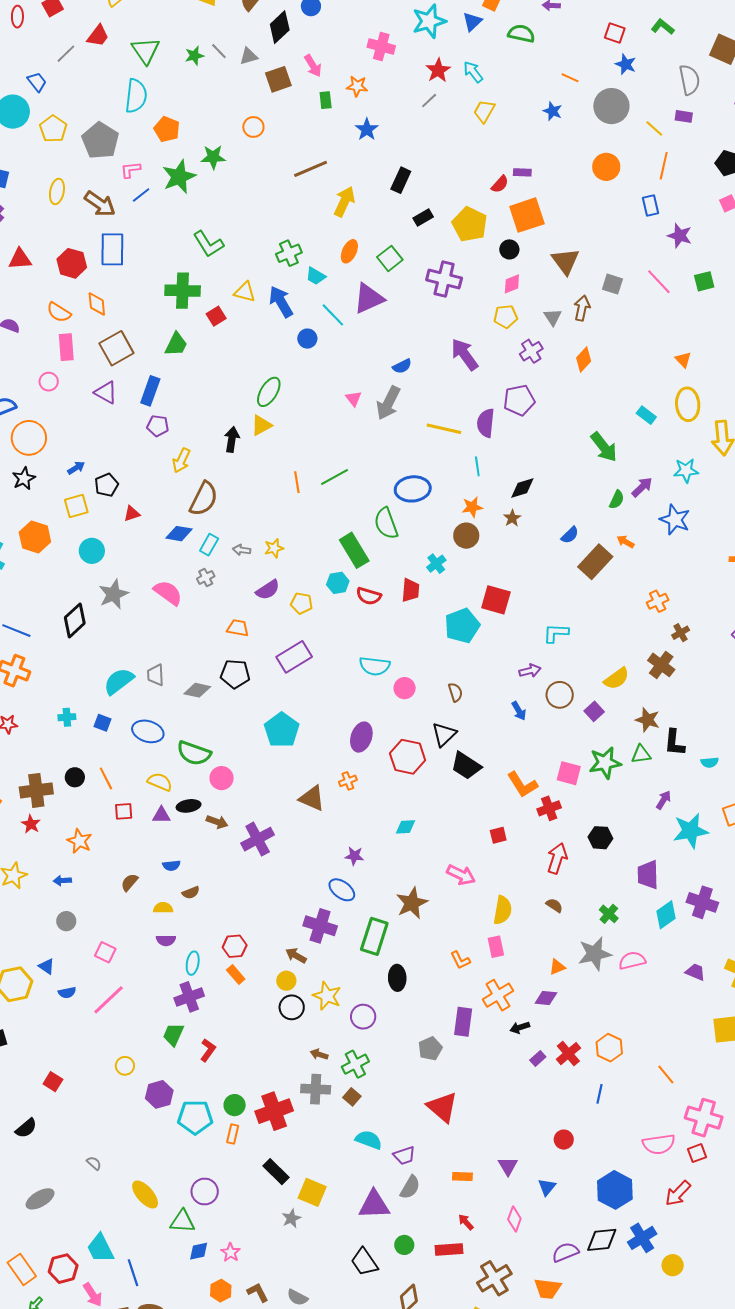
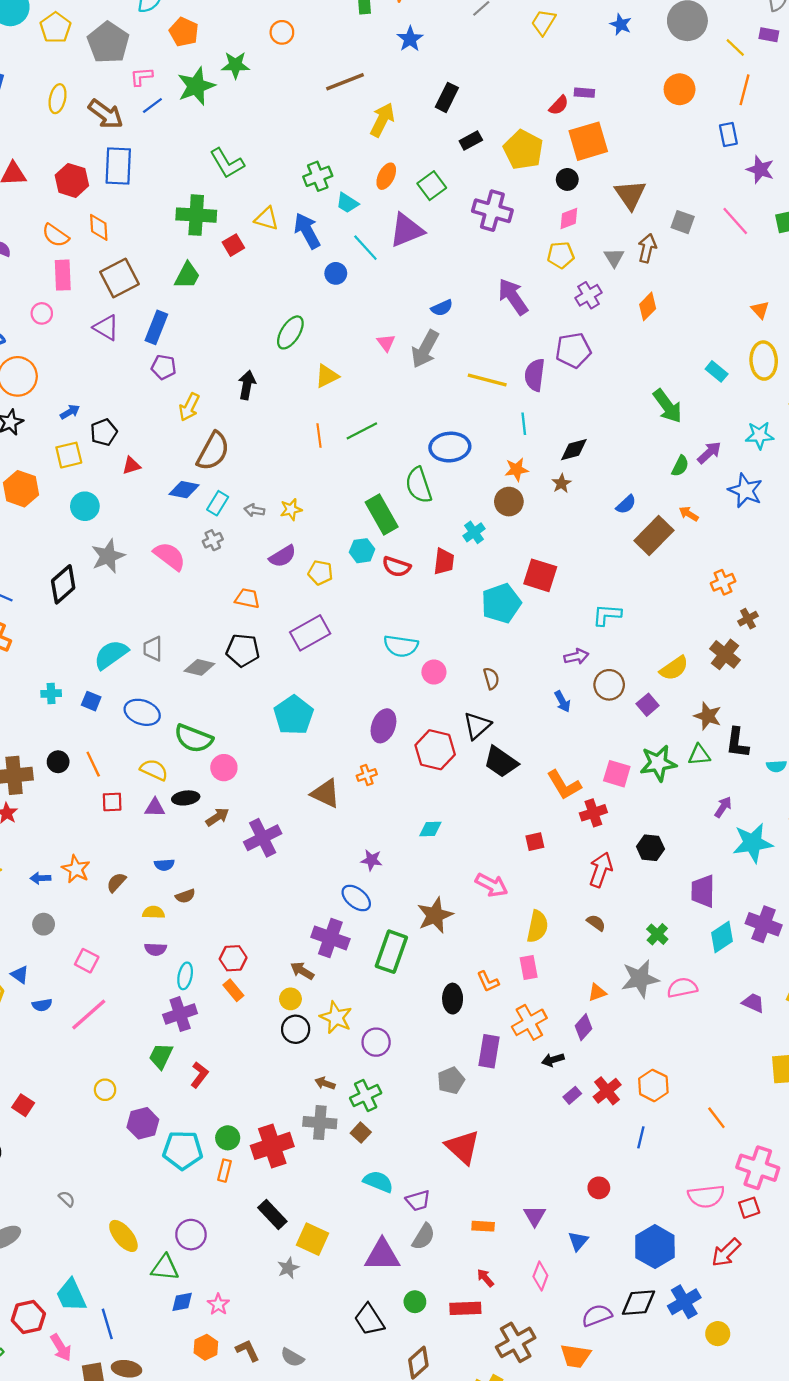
yellow triangle: (261, 425) -> (327, 376), moved
brown arrow: (217, 822) -> (217, 817), turned -55
orange star: (79, 841) -> (76, 869), moved
black ellipse: (397, 978) -> (453, 999), moved
purple diamond: (546, 998) -> (583, 1027), turned -55

